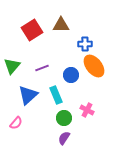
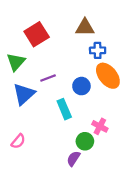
brown triangle: (61, 25) -> (85, 27), moved
green triangle: (12, 66) -> (16, 62), moved
blue triangle: (28, 95) -> (24, 94), moved
green circle: (64, 118) -> (85, 141), moved

